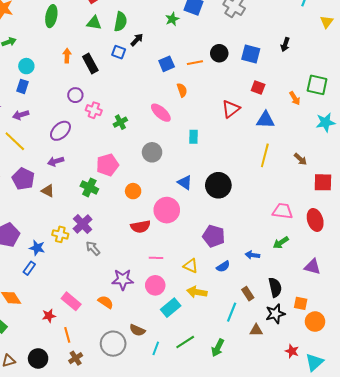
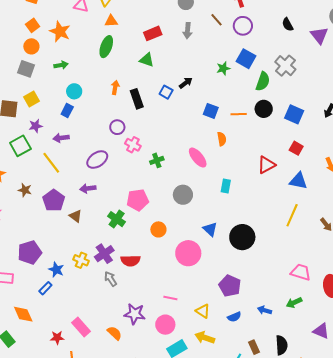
green semicircle: (120, 22) -> (263, 81), moved
blue square: (167, 64) -> (211, 111), turned 35
red semicircle: (141, 227) -> (130, 261), moved

